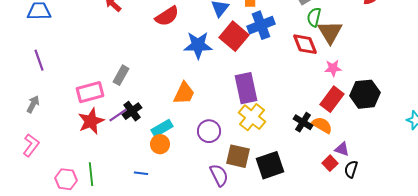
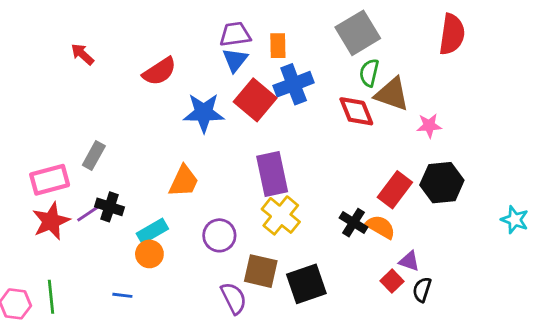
brown triangle: (330, 32) -> (392, 94), turned -40
pink star: (333, 68) -> (429, 126), moved
black cross: (132, 111) -> (110, 207), turned -36

